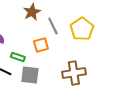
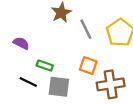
orange square: (41, 45) -> (88, 66), moved, turned 35

